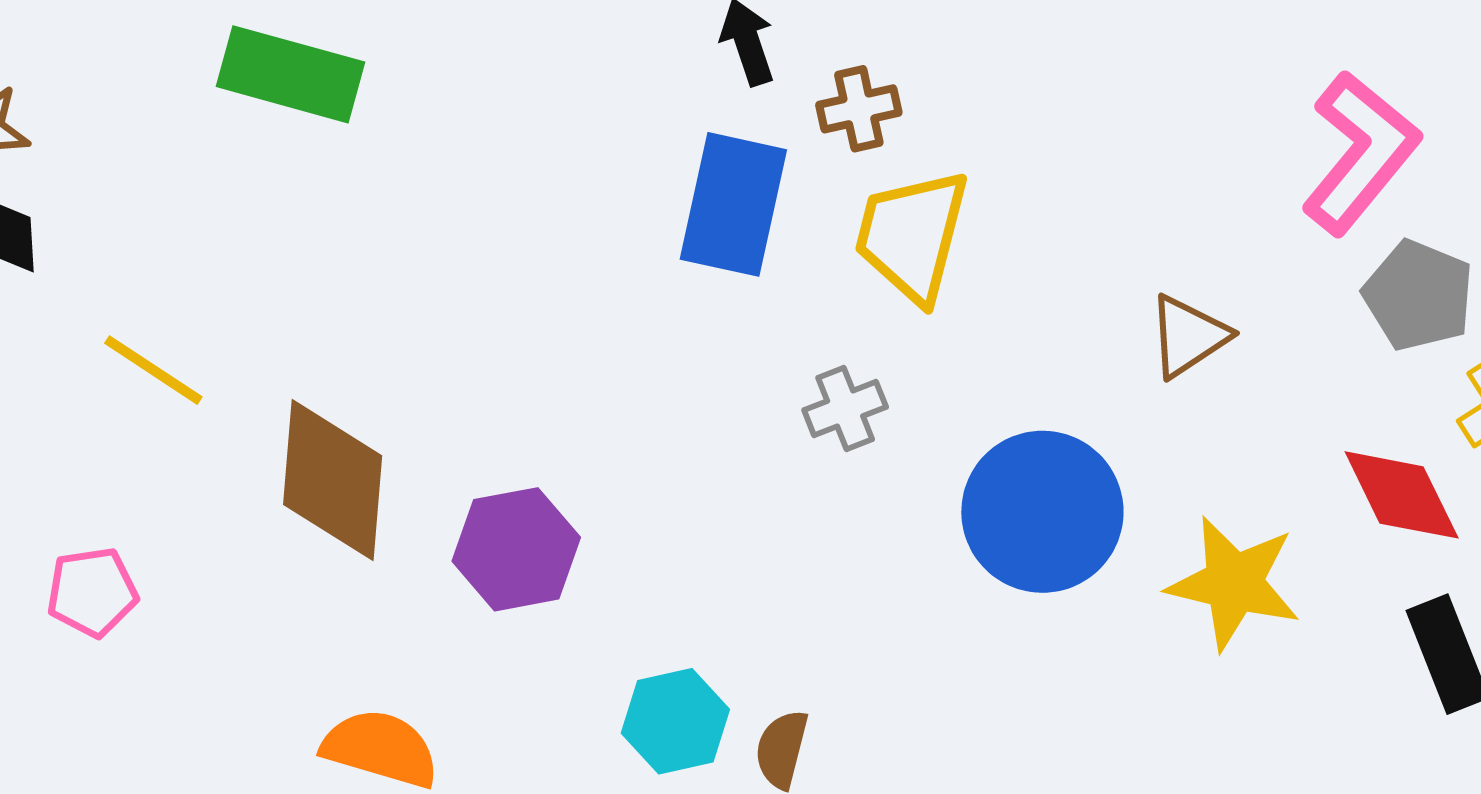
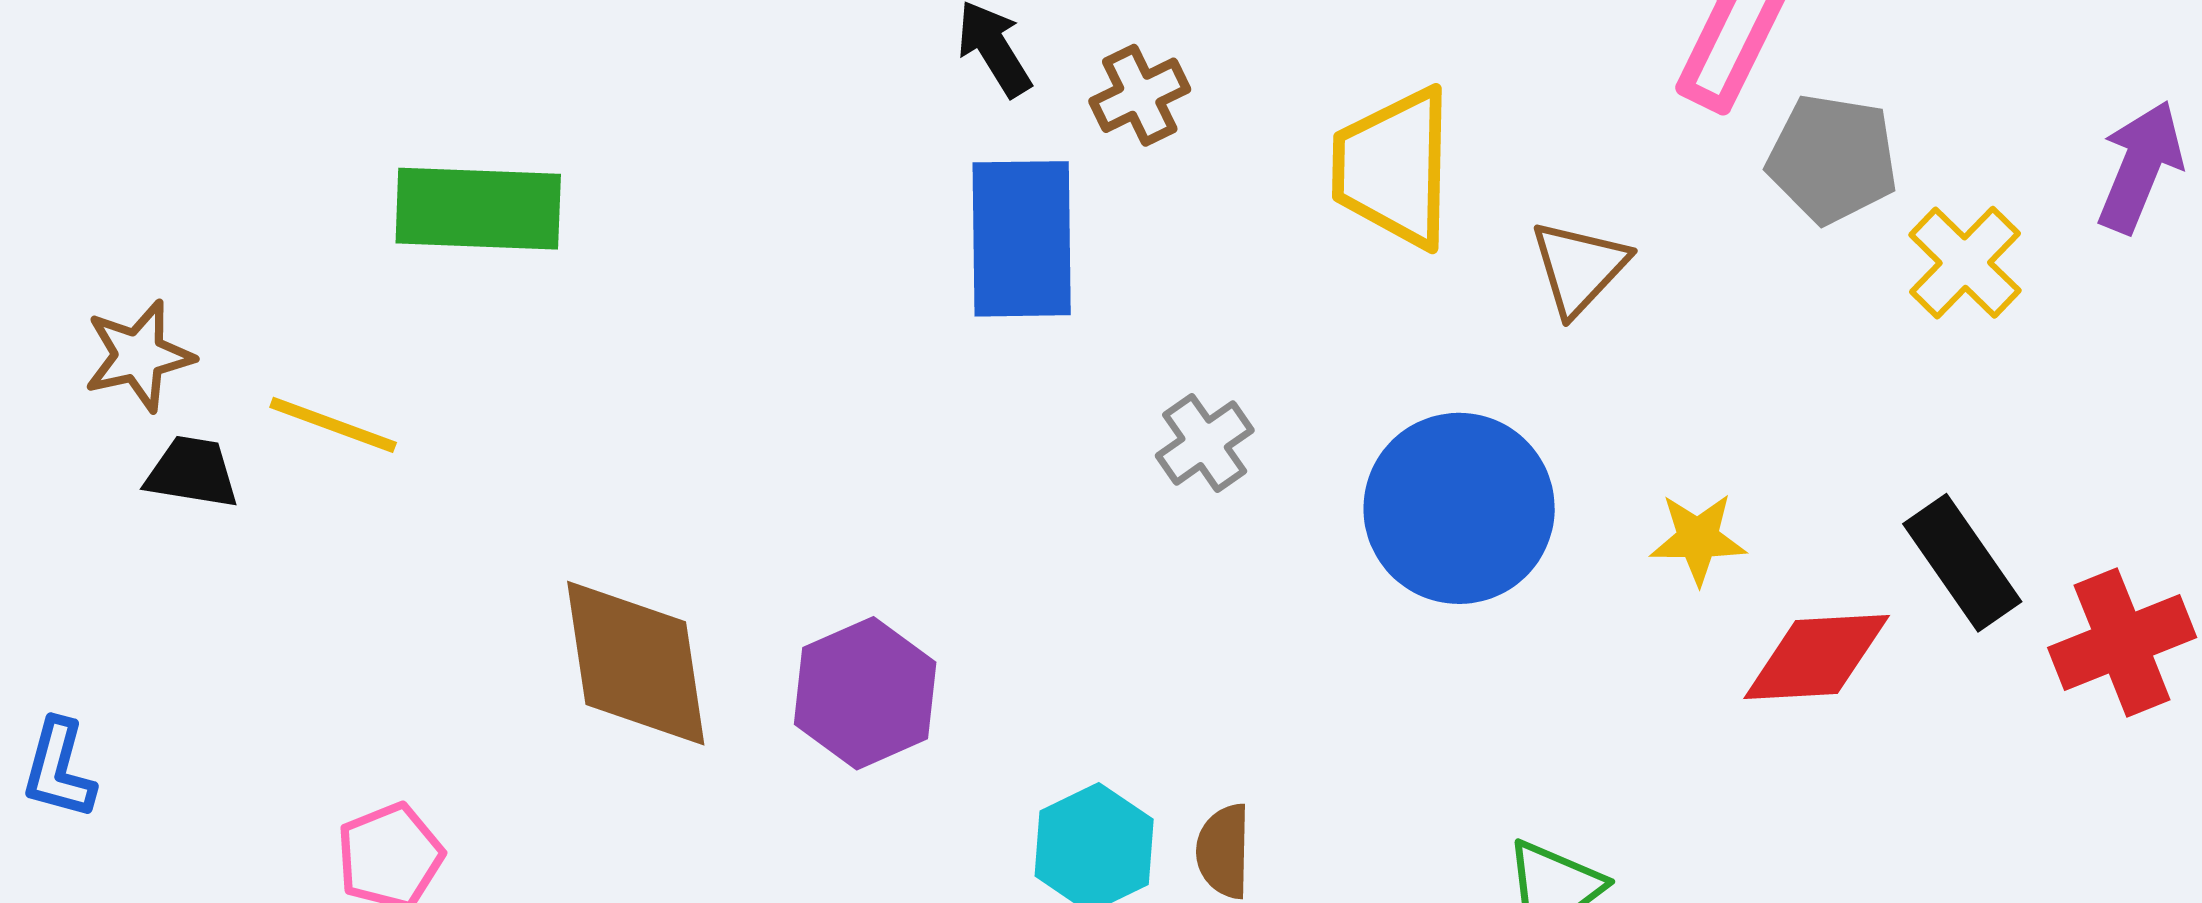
yellow trapezoid: (912, 236) -> (1394, 168), moved
yellow line: (153, 370) -> (333, 425), moved
red diamond: (1402, 495) -> (1817, 657), moved, turned -54
yellow star: (1234, 583) -> (1698, 539), size x0.6

